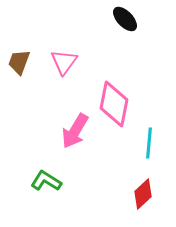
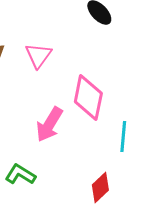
red diamond: (143, 194) -> (100, 187), moved

